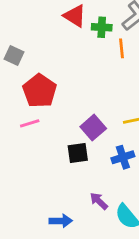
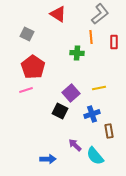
green cross: (102, 27) -> (77, 53), moved
gray square: (14, 55) -> (27, 34), moved
black square: (78, 153) -> (60, 111), turned 35

